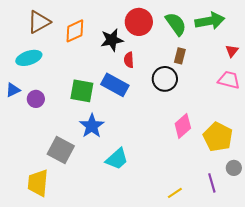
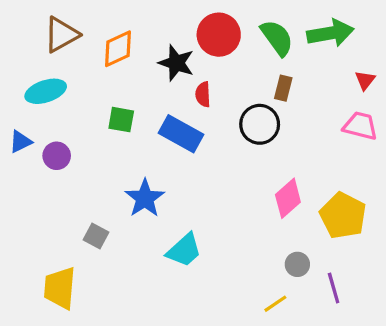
black star: (112, 40) -> (176, 63), turned 30
green square: (82, 91) -> (121, 120), moved, size x0.7
gray square: (61, 150) -> (96, 236), size x0.6
gray circle: (234, 168) -> (297, 264), moved

